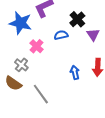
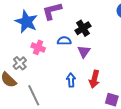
purple triangle: (93, 35) -> (84, 52), moved
pink cross: (37, 46) -> (38, 47), turned -32

